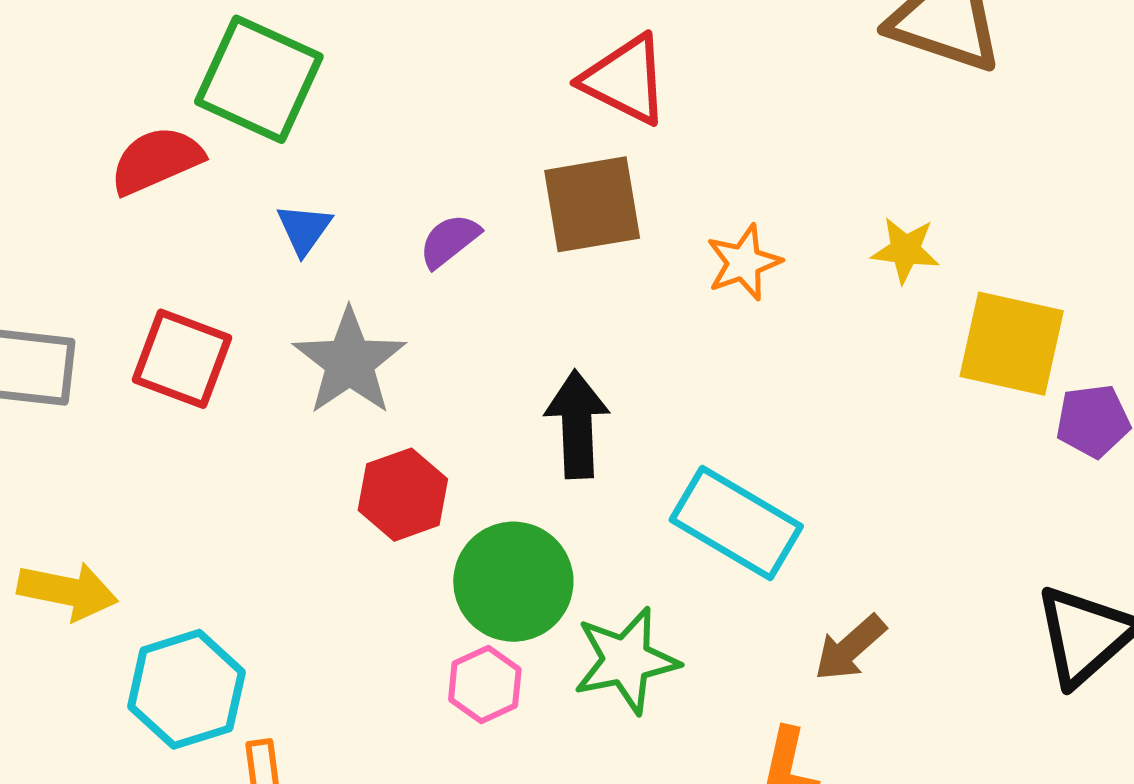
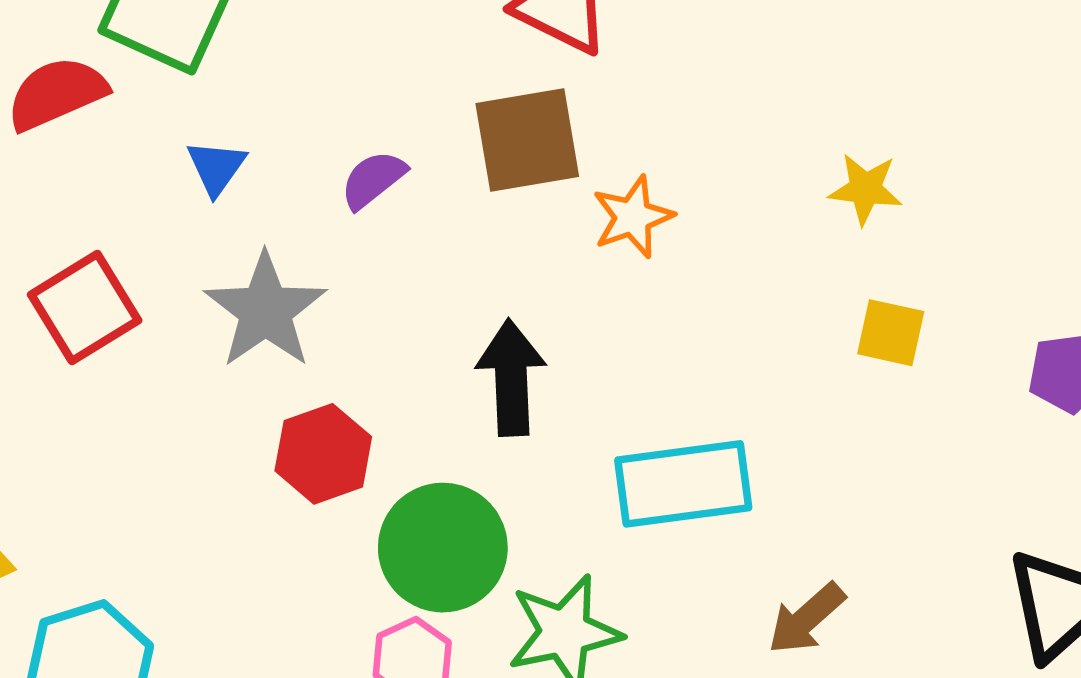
orange star: (744, 262) -> (633, 217), moved
yellow square: (1012, 344) -> (891, 333), moved, size x0.6
red square: (182, 359) -> (85, 308), turned 38
cyan rectangle: (736, 523) -> (683, 484), turned -38

